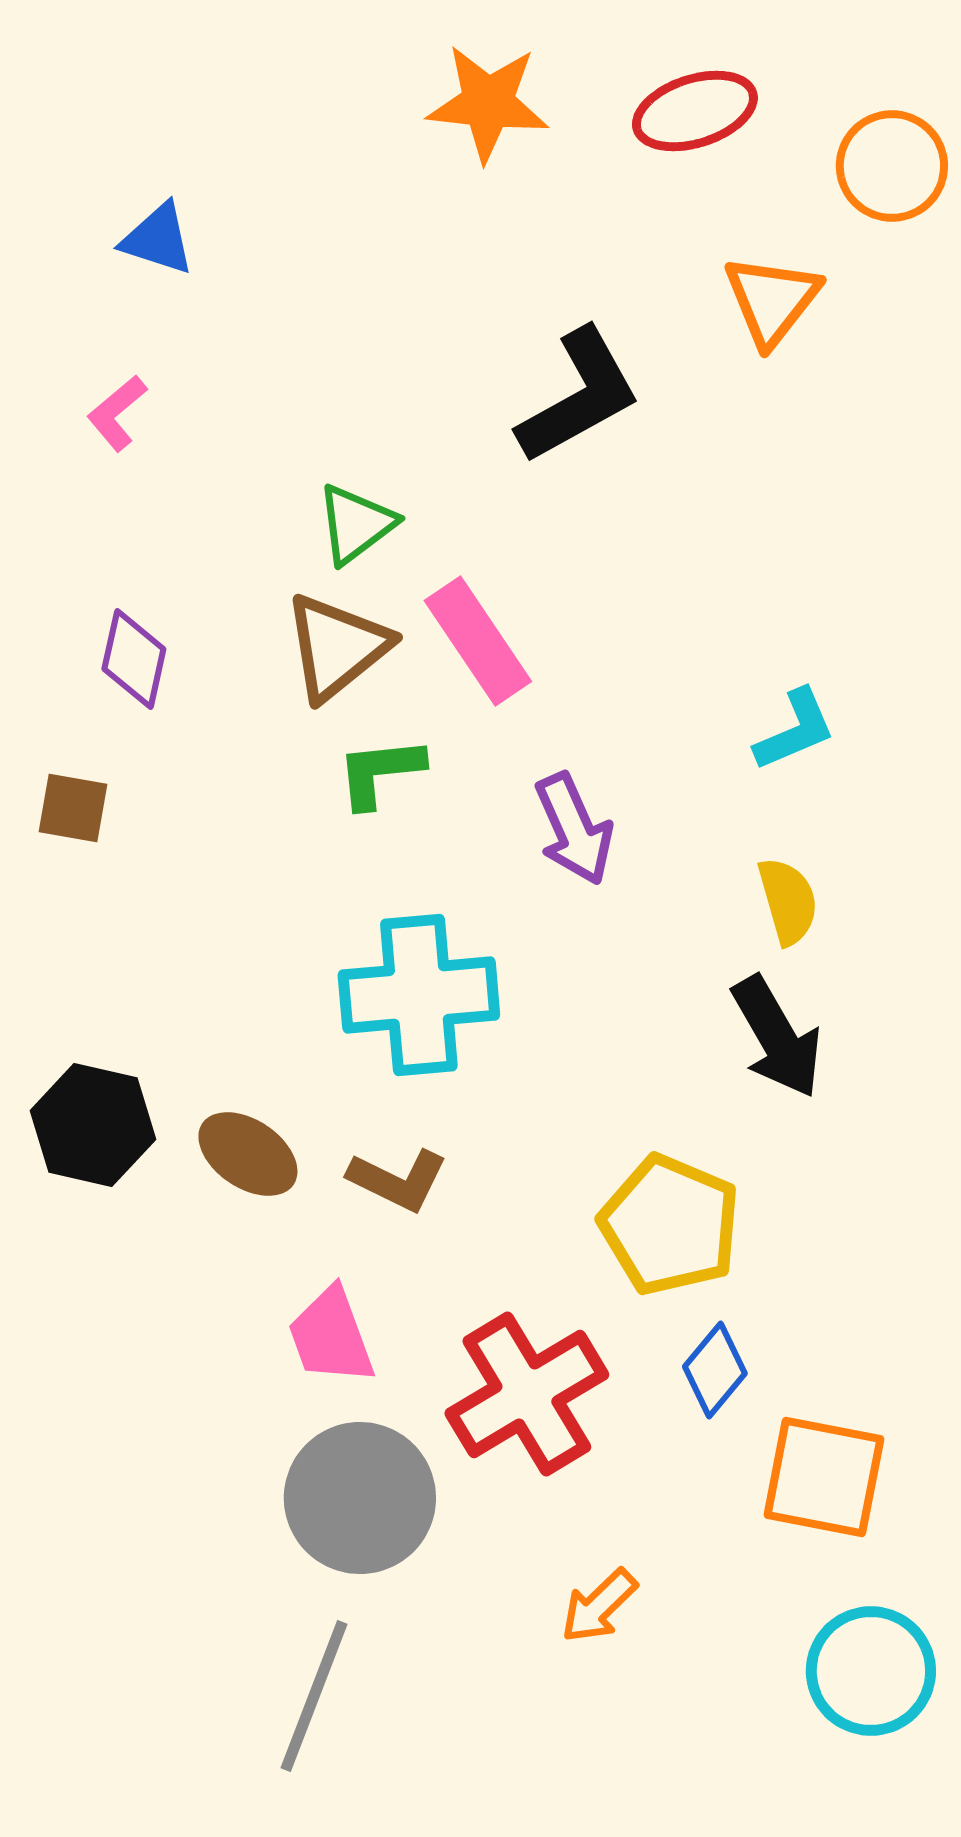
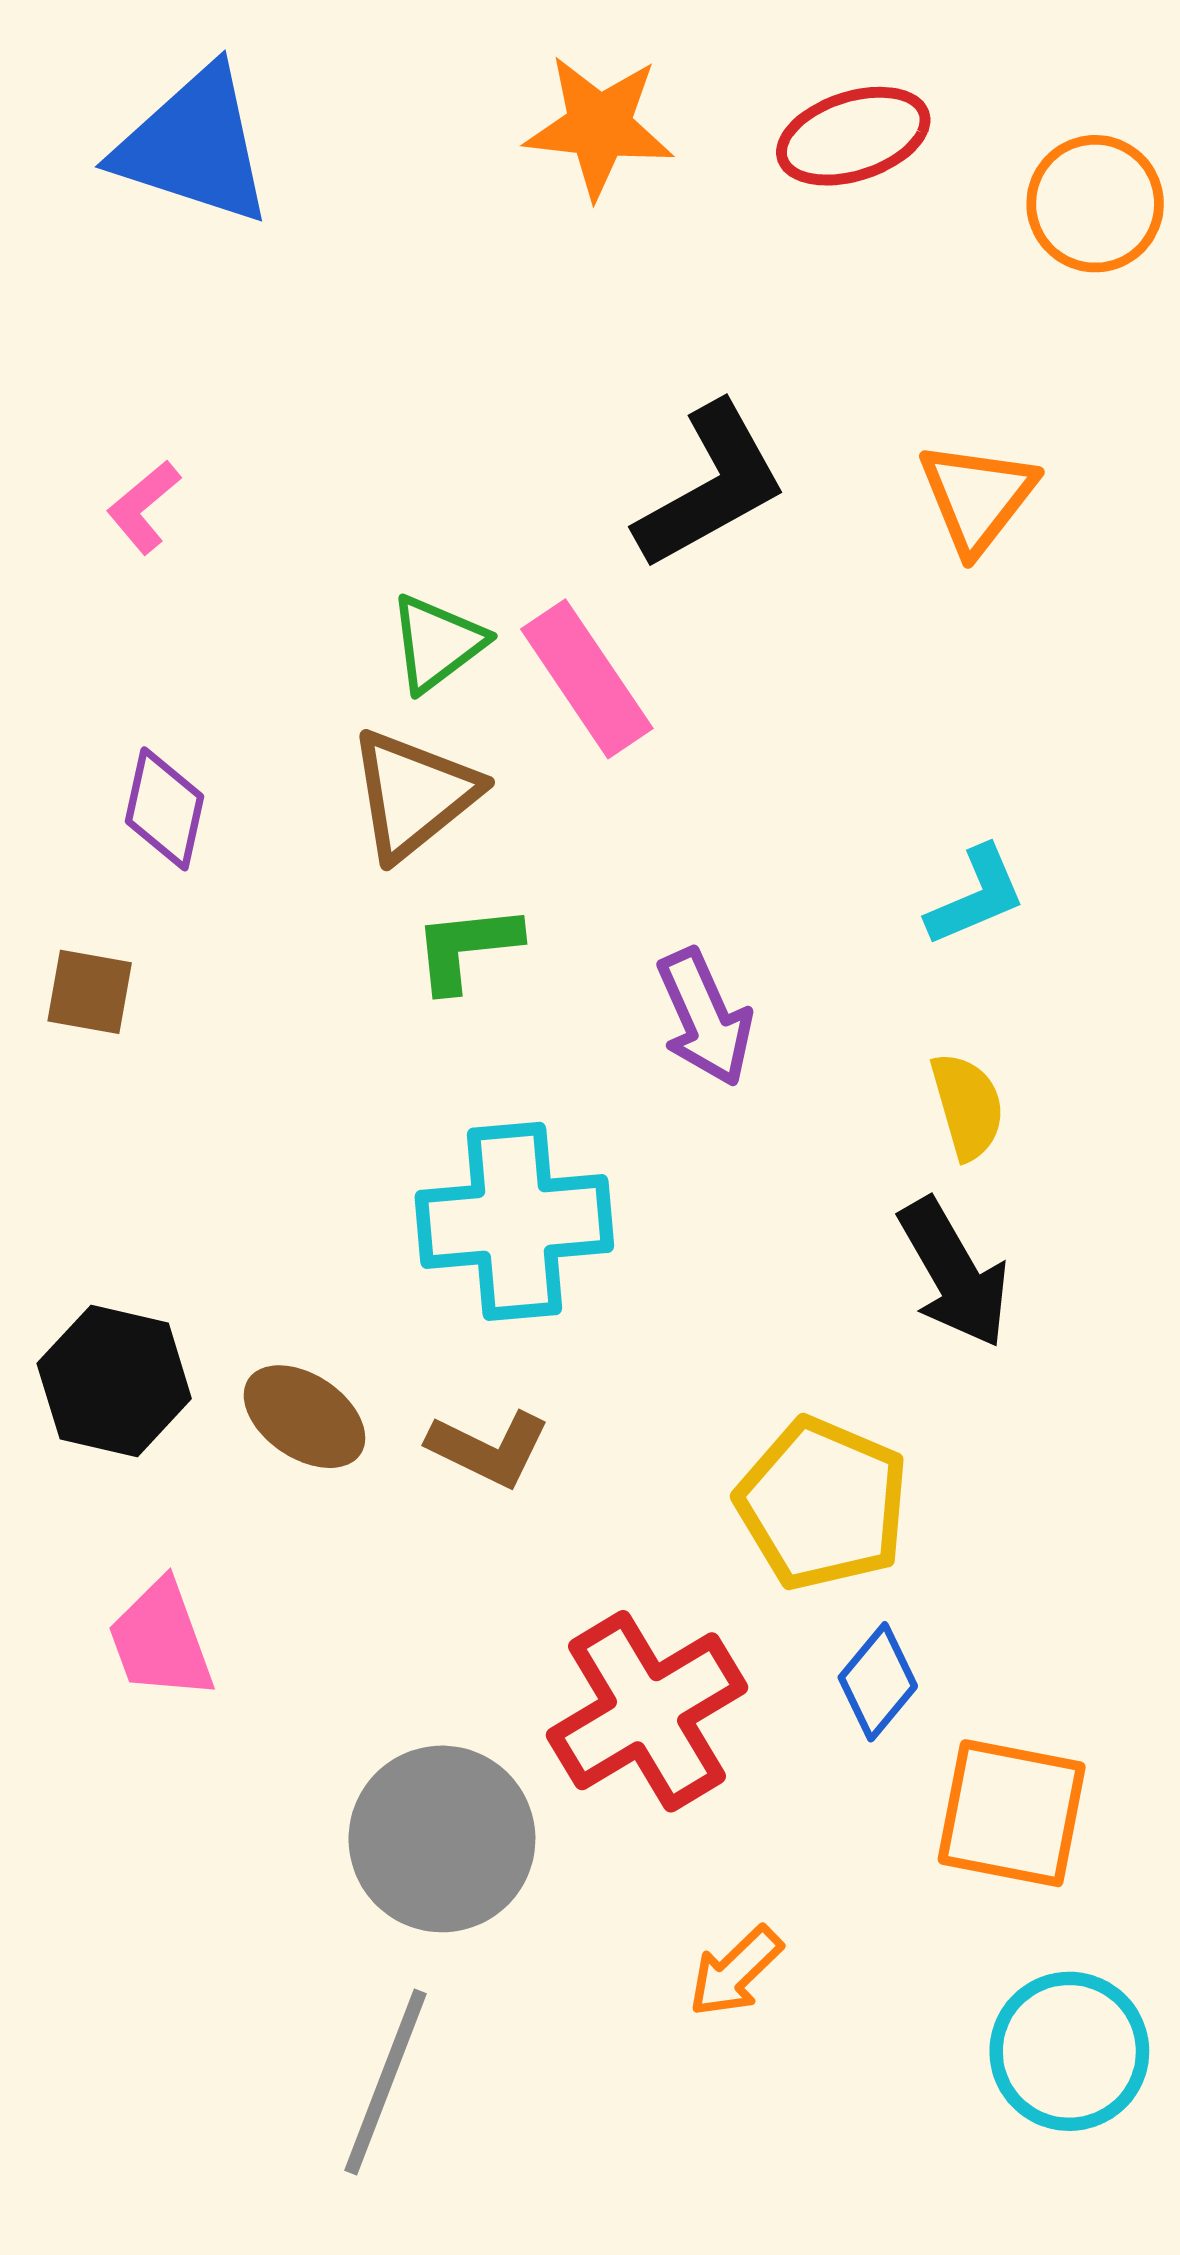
blue triangle: (158, 239) -> (194, 146), moved, size x1.8
orange triangle: (772, 300) -> (977, 497), moved
pink rectangle: (478, 641) -> (587, 679), moved
pink trapezoid: (331, 1336) -> (161, 1640), moved

